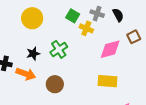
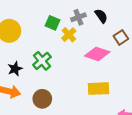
gray cross: (97, 14) -> (78, 17), turned -32
yellow cross: (86, 28) -> (69, 35), turned 32
pink diamond: (110, 49) -> (97, 54), turned 40

